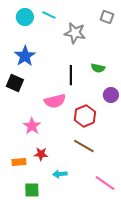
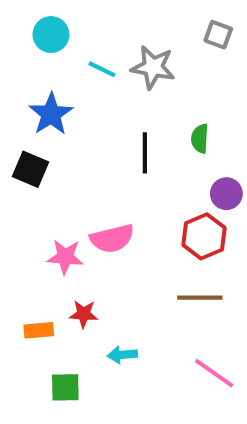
cyan line: (49, 15) -> (102, 69), moved
green semicircle: (98, 68) -> (200, 139), turned 80
pink semicircle: (55, 101) -> (112, 239), moved
red hexagon: (85, 116) -> (204, 236), moved
pink star: (32, 126) -> (65, 257), turned -30
brown line: (84, 146) -> (200, 298), moved, turned -30

